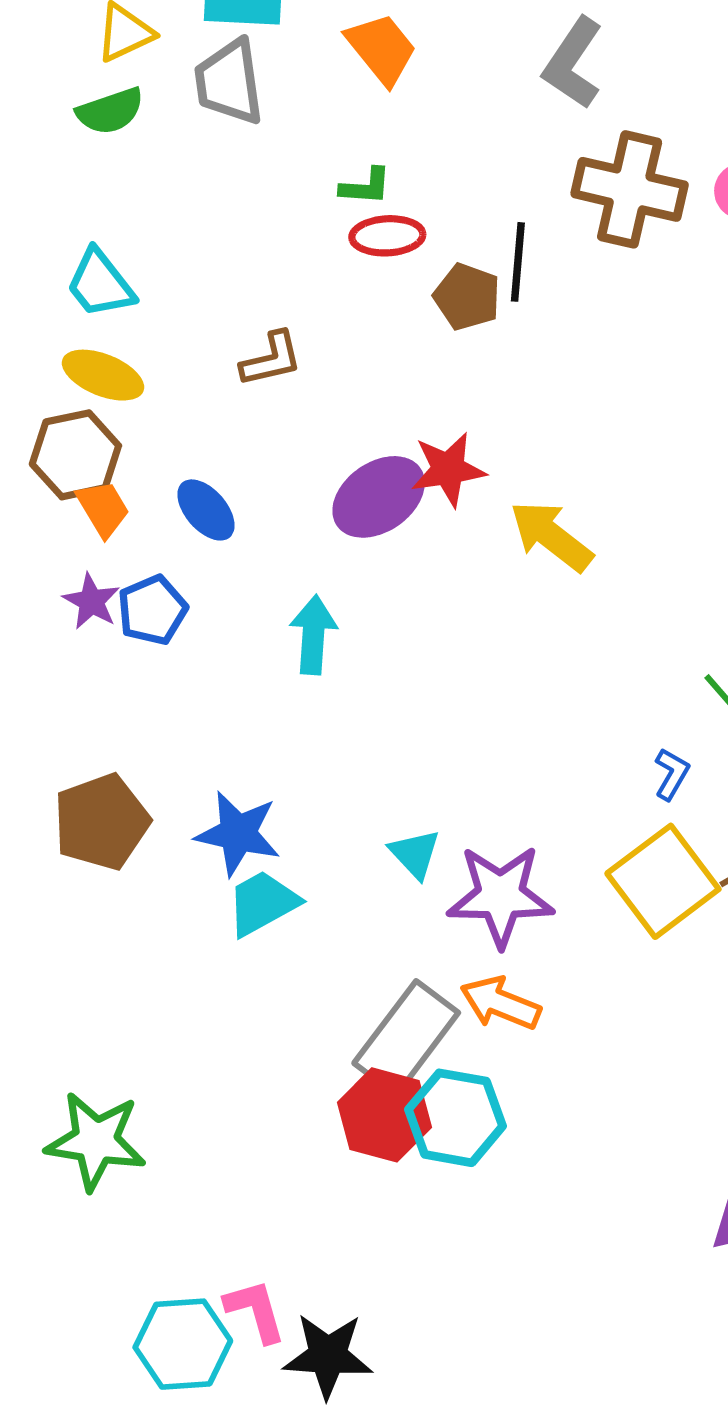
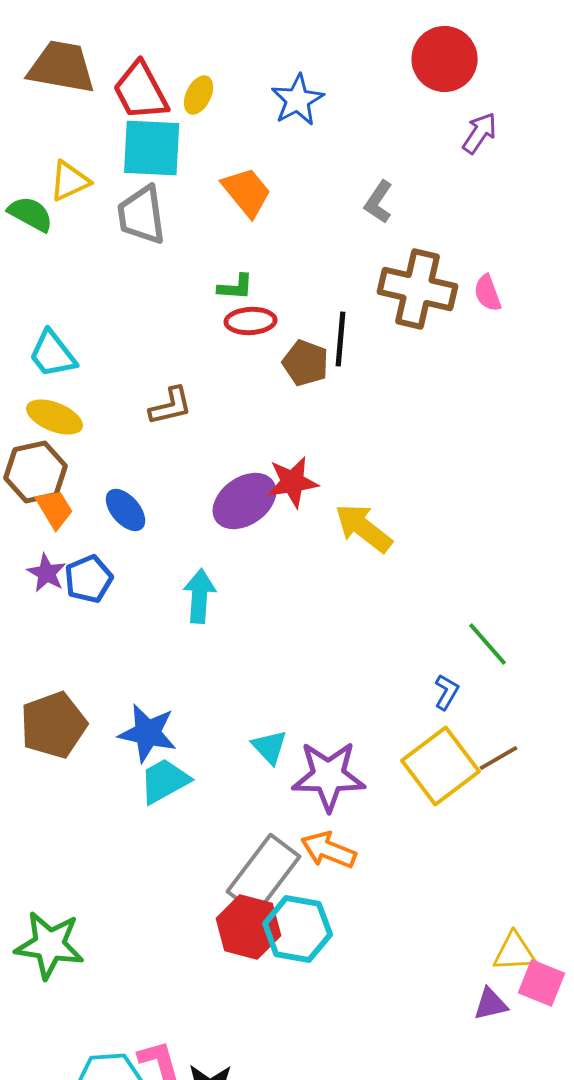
gray L-shape: (573, 63) -> (379, 202), size x0.7
green semicircle: (110, 111) -> (31, 214), moved, turned -132

